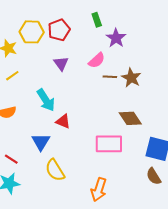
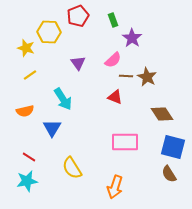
red pentagon: (59, 30) -> (78, 16), moved
brown diamond: (130, 118) -> (162, 114), moved
red triangle: (63, 121) -> (115, 97), moved
blue triangle: (41, 142) -> (52, 128), moved

